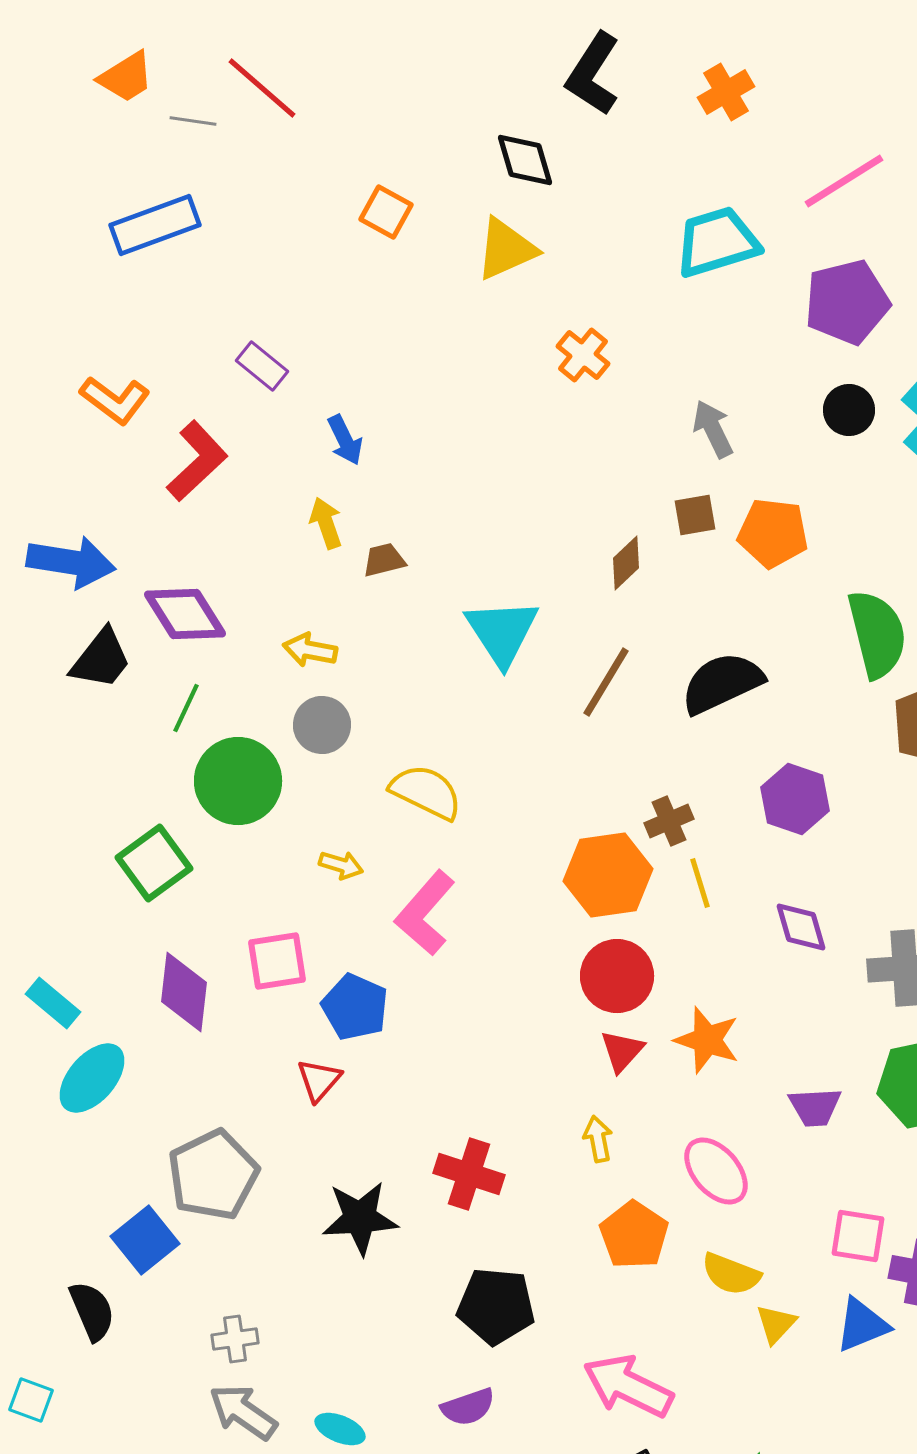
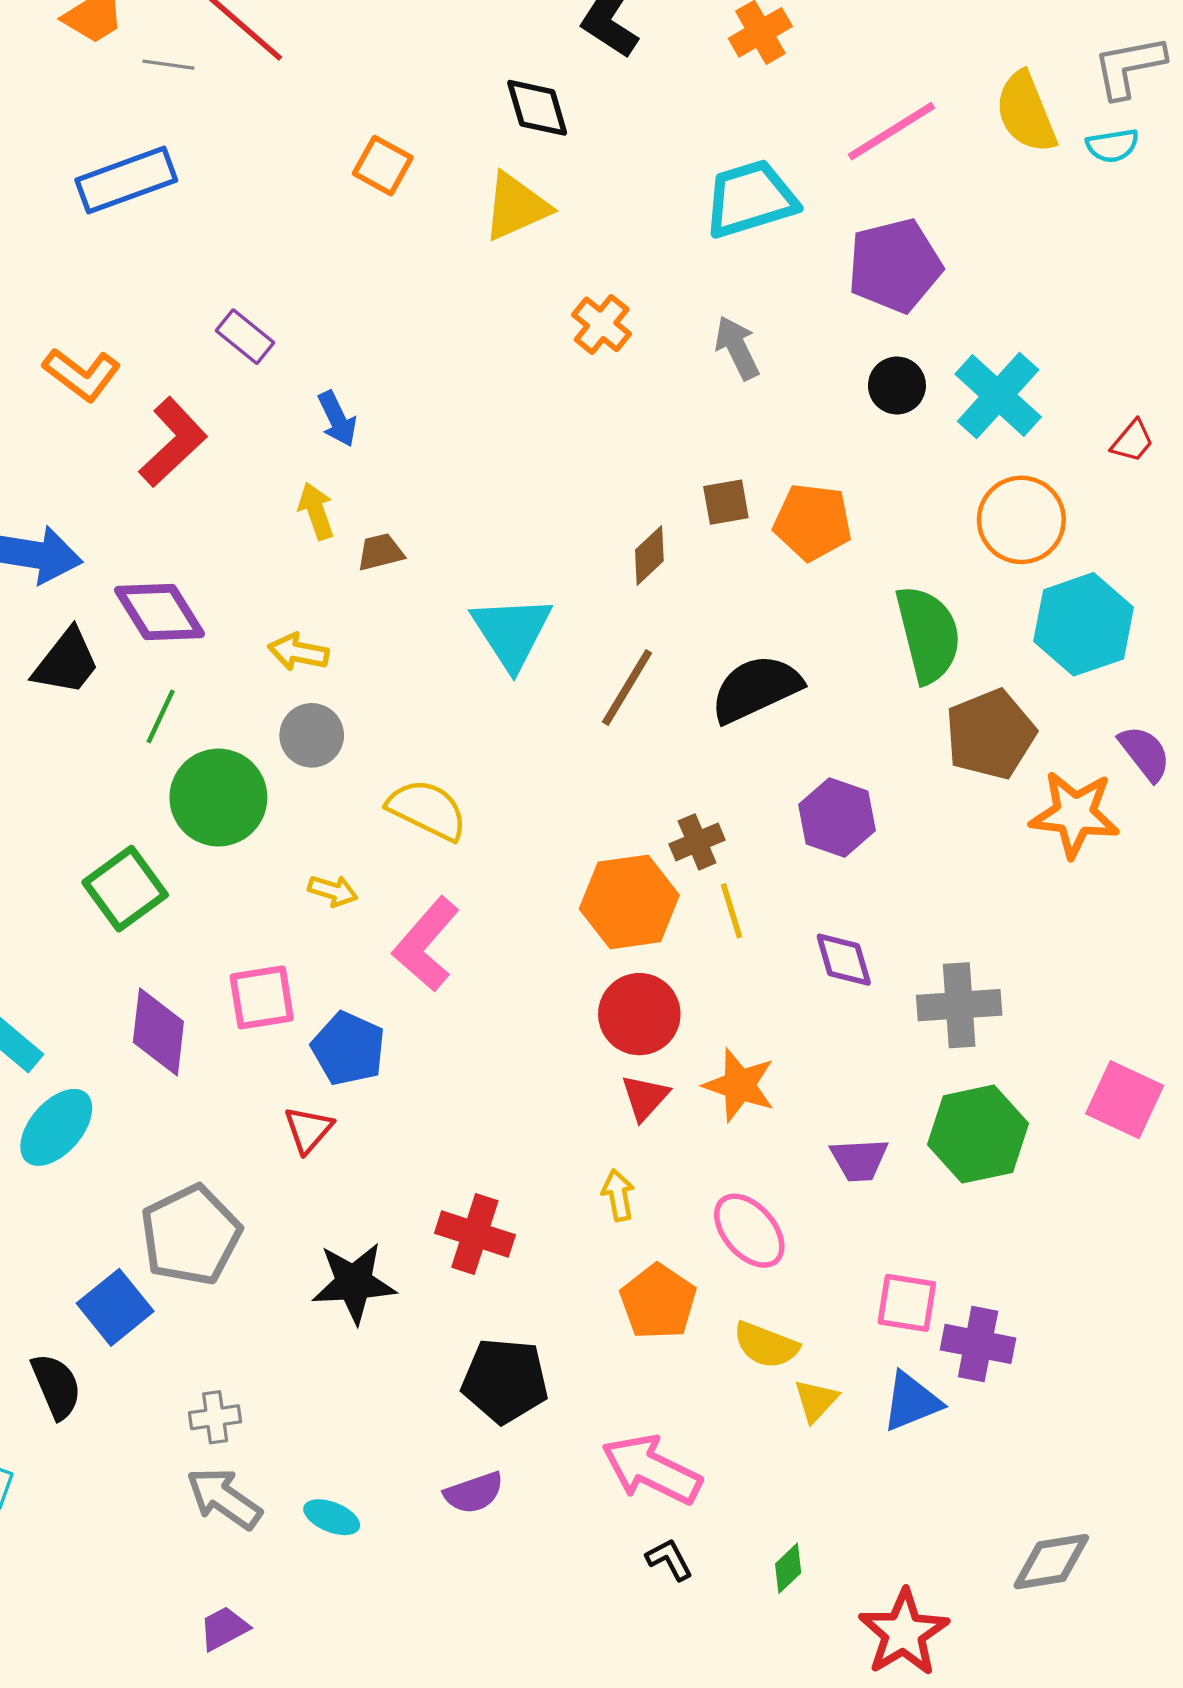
gray arrow: (713, 429) -> (737, 348), moved

